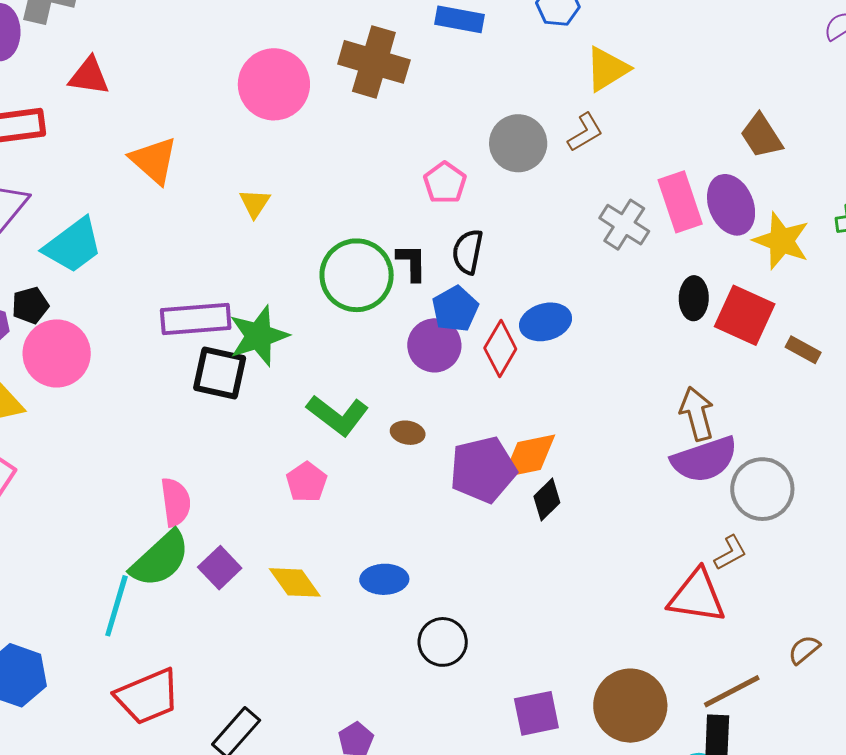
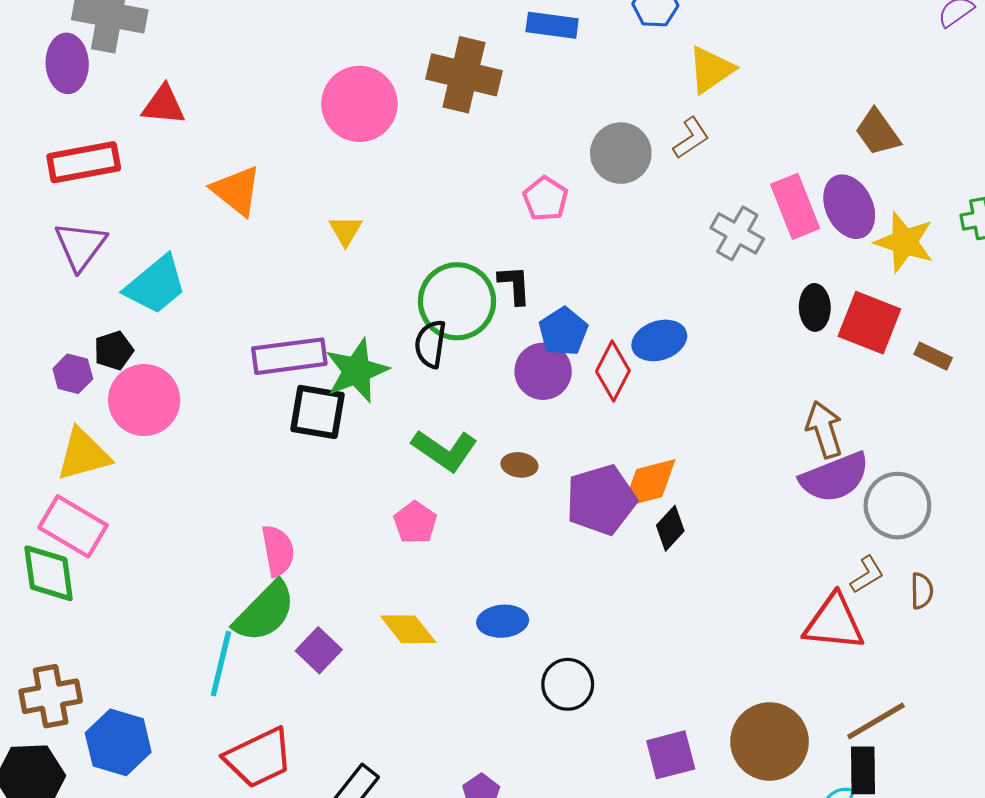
black semicircle: (468, 252) -> (430, 344), moved
purple square: (220, 568) -> (319, 650), moved
brown semicircle: (804, 650) -> (922, 591), moved, turned 132

